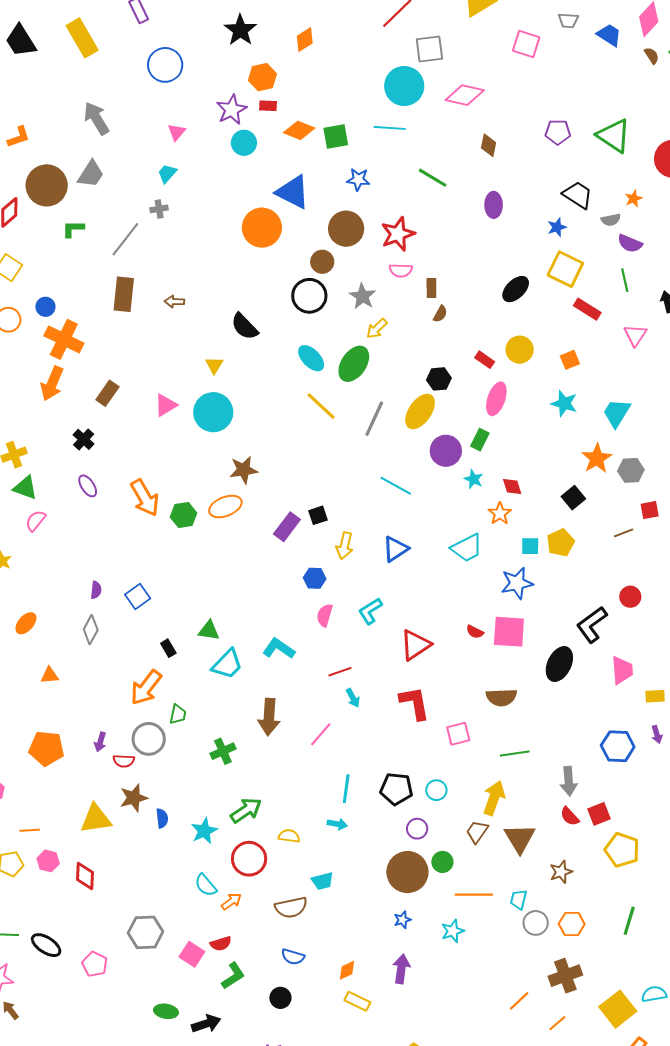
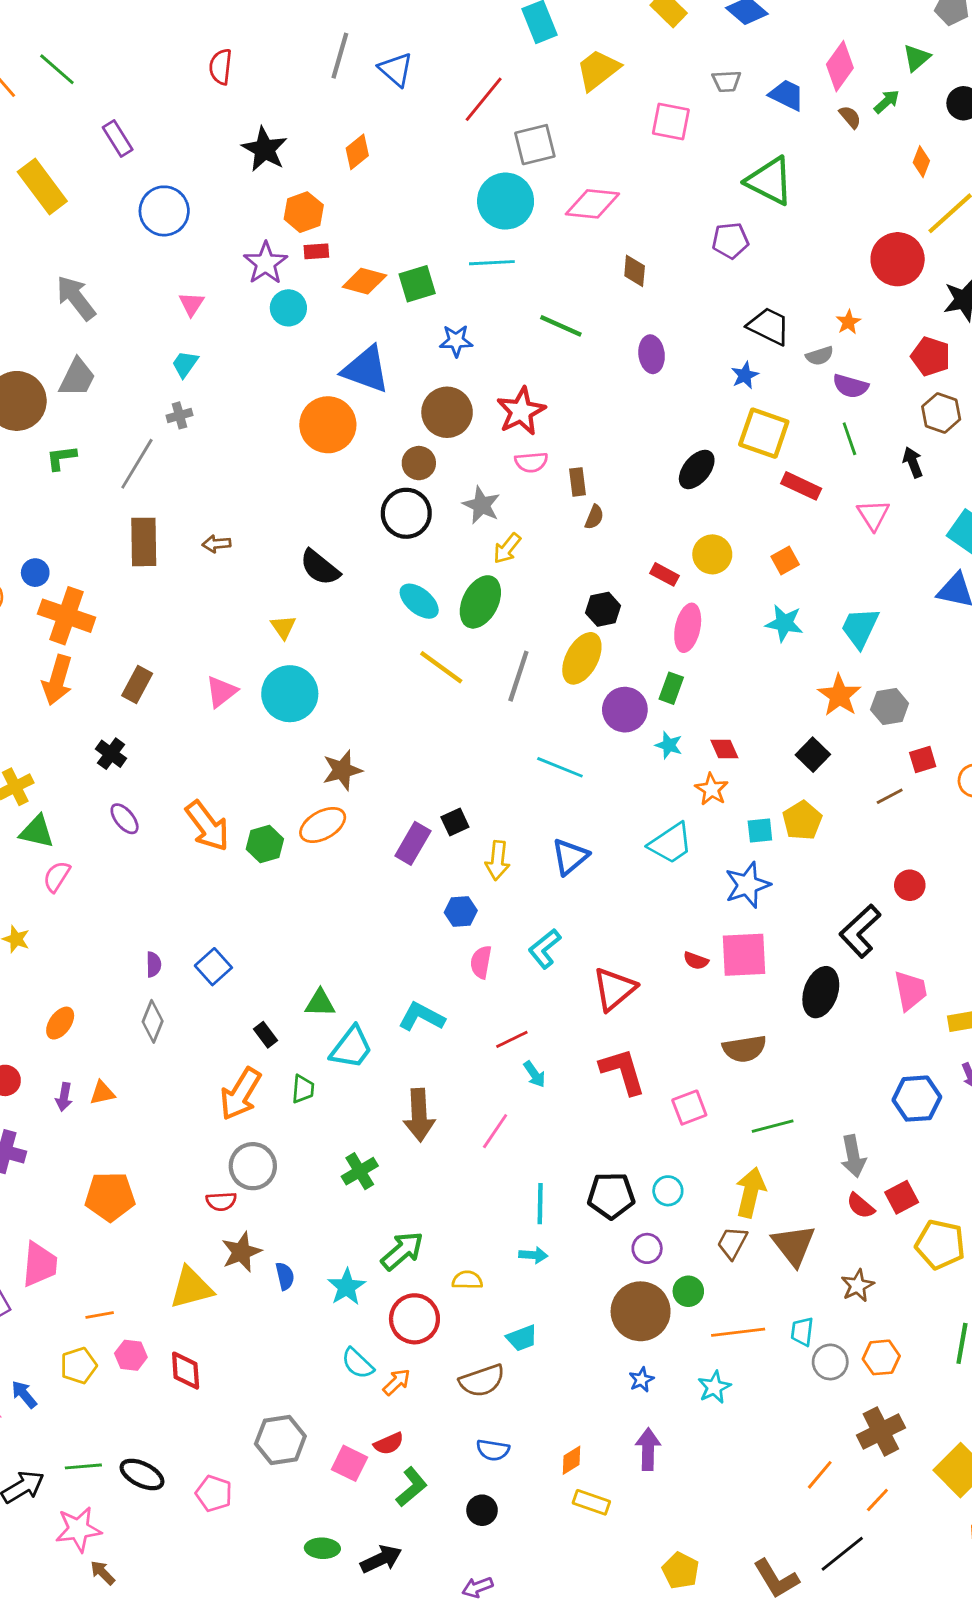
green triangle: (614, 136) -> (770, 181), moved
green trapezoid: (178, 714) -> (303, 1089), moved
purple arrow: (100, 742) -> (64, 1097), moved

